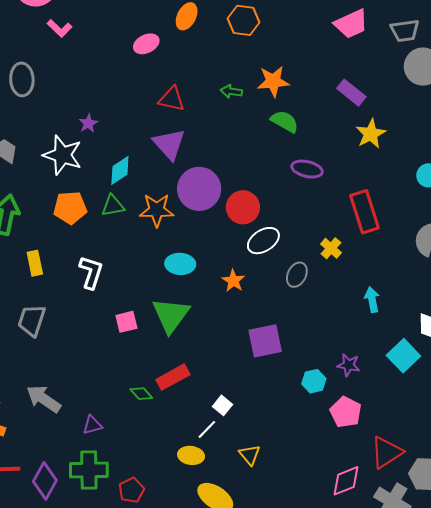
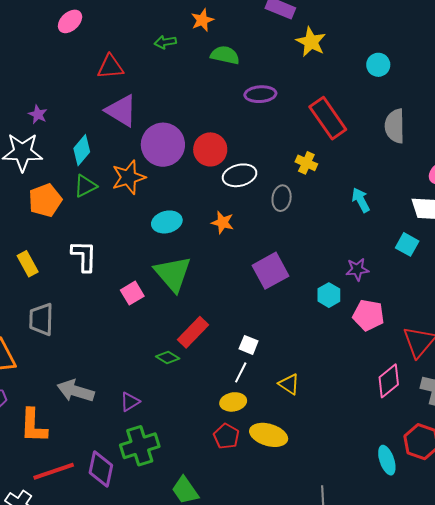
orange star: (273, 81) -> (202, 20), size x0.7
white ellipse: (263, 241) -> (240, 175), turned 36
cyan square: (403, 356) -> (407, 244), size x0.7
red pentagon: (131, 490) -> (226, 436), moved

